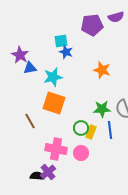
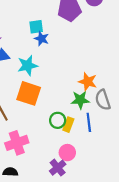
orange star: (102, 70) -> (88, 82), moved
pink cross: (56, 149) -> (17, 143), moved, turned -30
pink circle: (81, 153) -> (67, 153), moved
purple cross: (48, 172) -> (58, 168), moved

